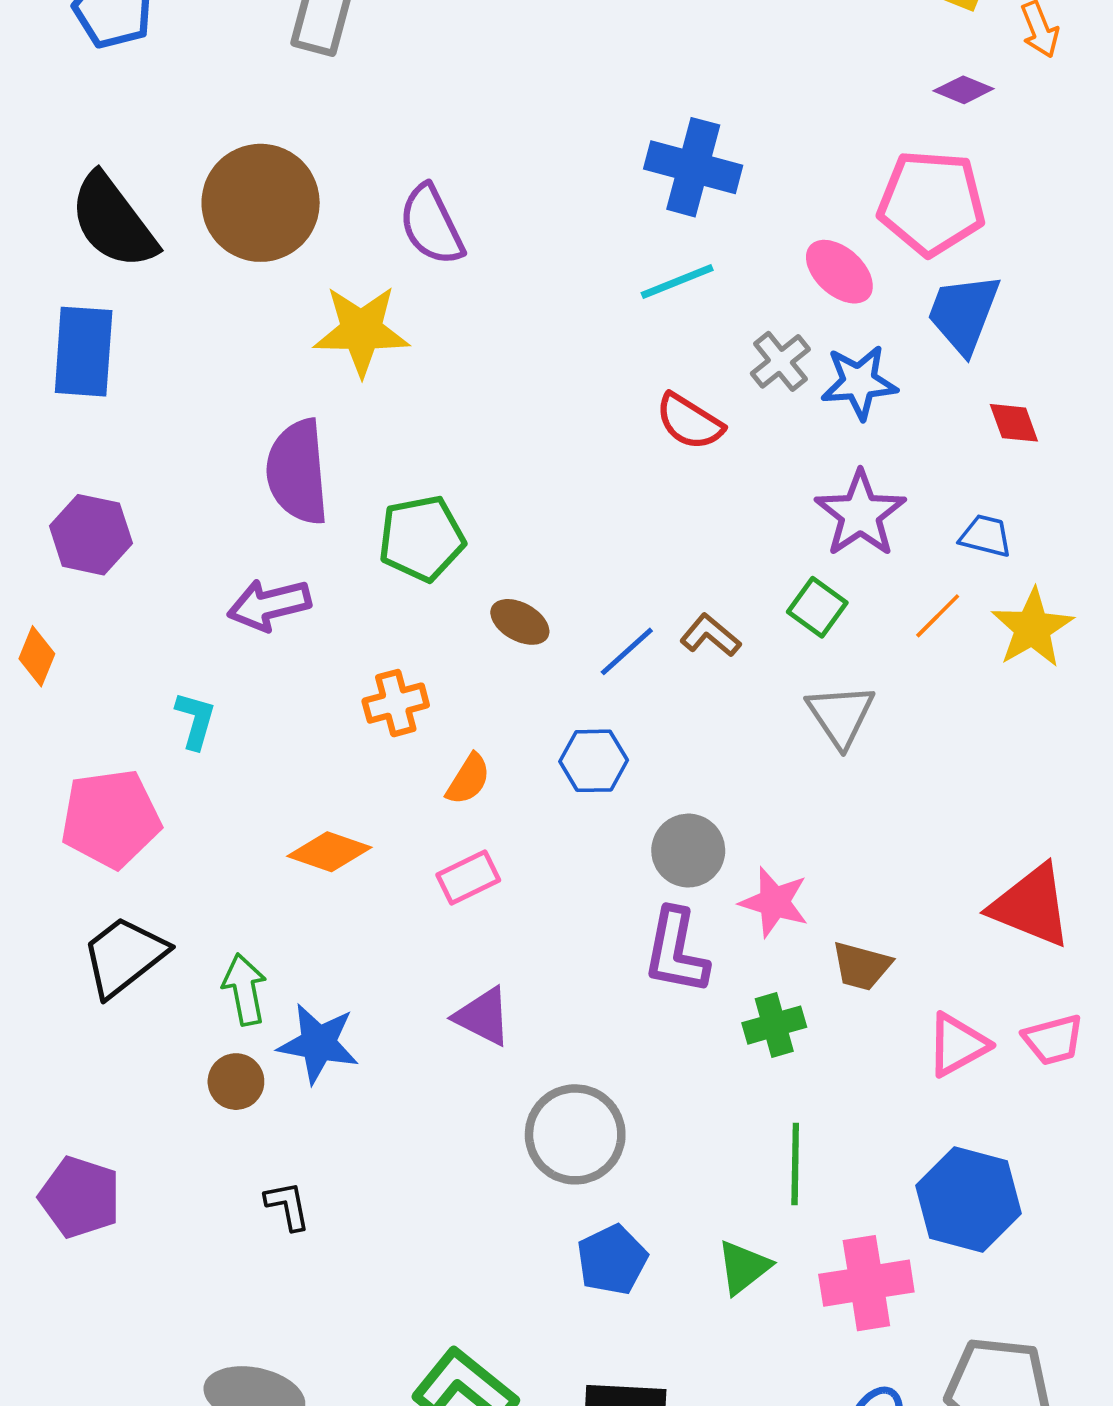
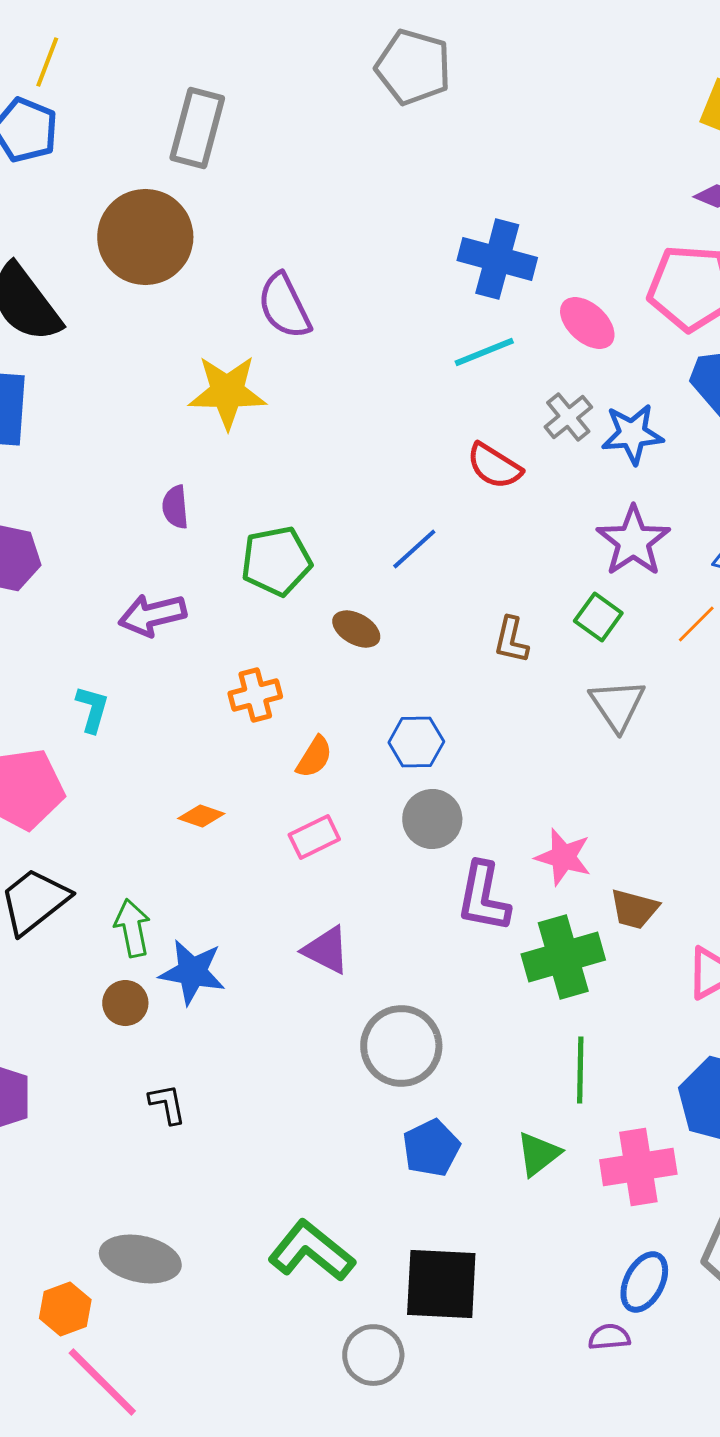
brown circle: (261, 203) -> (145, 237), moved
pink ellipse: (839, 272) -> (587, 323), moved
purple semicircle: (297, 472) -> (175, 507), size x0.5
brown L-shape: (710, 635) -> (511, 640), turned -117
blue line: (627, 651) -> (414, 549), moved
gray circle: (688, 851) -> (432, 819), moved
orange diamond: (329, 852) -> (201, 816), size x0.7
green cross: (774, 1025) -> (563, 957), size x1.6

